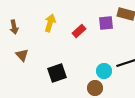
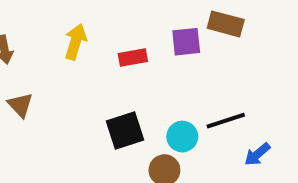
red rectangle: (79, 31) -> (133, 57), turned 32
black square: (57, 73) -> (125, 131), moved

